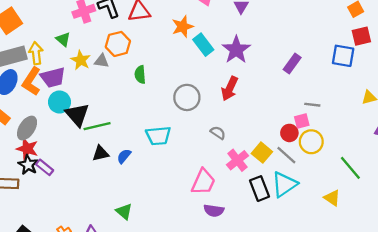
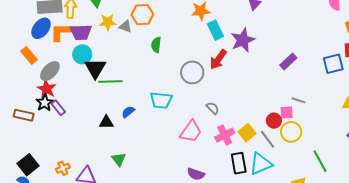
blue square: (343, 56) -> (333, 64), turned -35
yellow star: (81, 60) -> (108, 22), turned 30
orange L-shape: (31, 81) -> (62, 32), turned 45
red arrow: (230, 89) -> (218, 59), moved
black triangle: (101, 153) -> (106, 122), moved
pink trapezoid: (203, 182) -> (191, 132), moved

